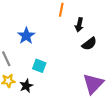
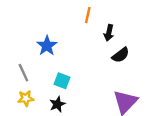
black star: (26, 86) -> (57, 104), moved

